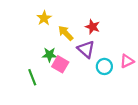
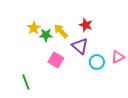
yellow star: (44, 18) -> (34, 28), moved
green star: (49, 55) -> (46, 35), moved
green line: (32, 77) -> (26, 82), moved

